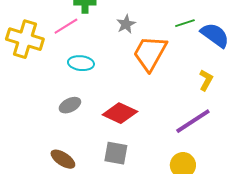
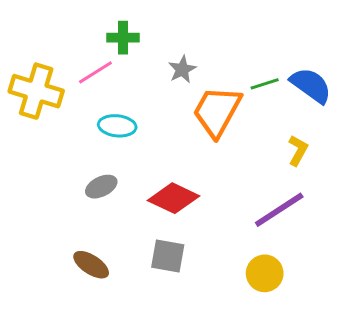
green line: (185, 23) -> (265, 84), moved

